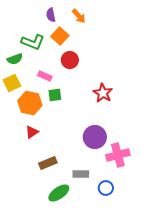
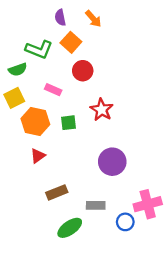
red star: (103, 93) -> (102, 110), moved
green square: (55, 95) -> (69, 123), moved
pink cross: (118, 155) -> (148, 204), moved

